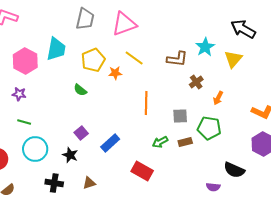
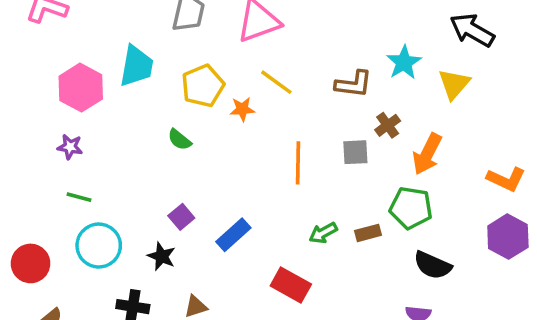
orange arrow: (218, 98) -> (427, 154), size x1.6
gray square: (180, 116) -> (355, 152), moved
black semicircle: (234, 170) -> (433, 265), moved

